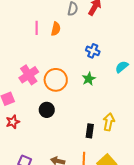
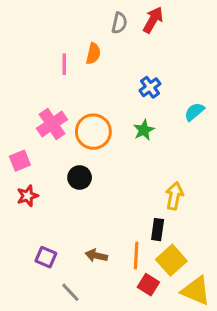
pink line: (37, 28) -> (64, 64), moved
blue cross: (93, 51) -> (150, 87), turned 32
black rectangle: (90, 131) -> (158, 230), moved

